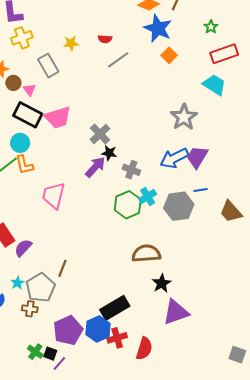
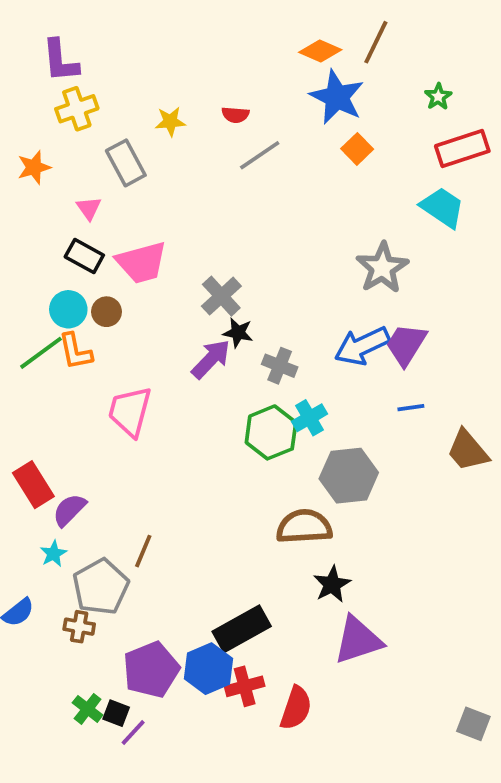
brown circle: (13, 83) -> (106, 312), moved
black rectangle: (28, 115) -> (84, 256), size x0.7
gray hexagon: (179, 206) -> (349, 476), moved
cyan star: (18, 283) -> (53, 554), moved

